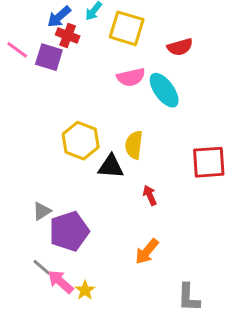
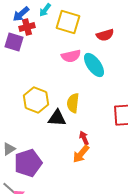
red cross: (68, 35) -> (27, 27), turned -35
orange arrow: (147, 251) -> (81, 154), moved

